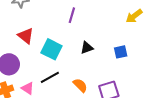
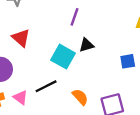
black triangle: (87, 48) -> (86, 45), moved
cyan square: (52, 49) -> (63, 57), moved

